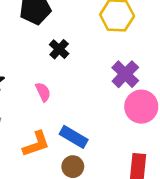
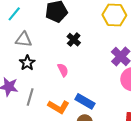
orange L-shape: (36, 144) -> (59, 107), turned 50

